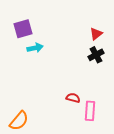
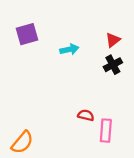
cyan arrow: (35, 48) -> (69, 49), moved

